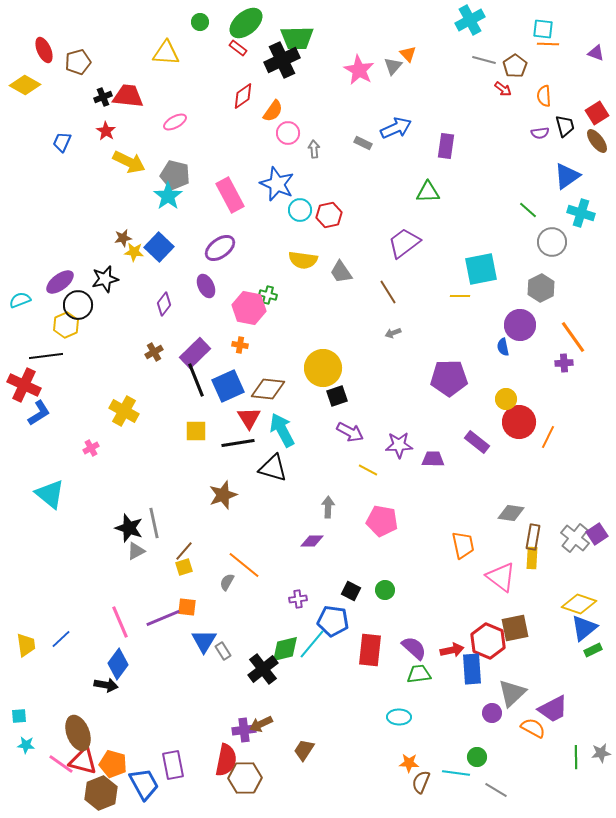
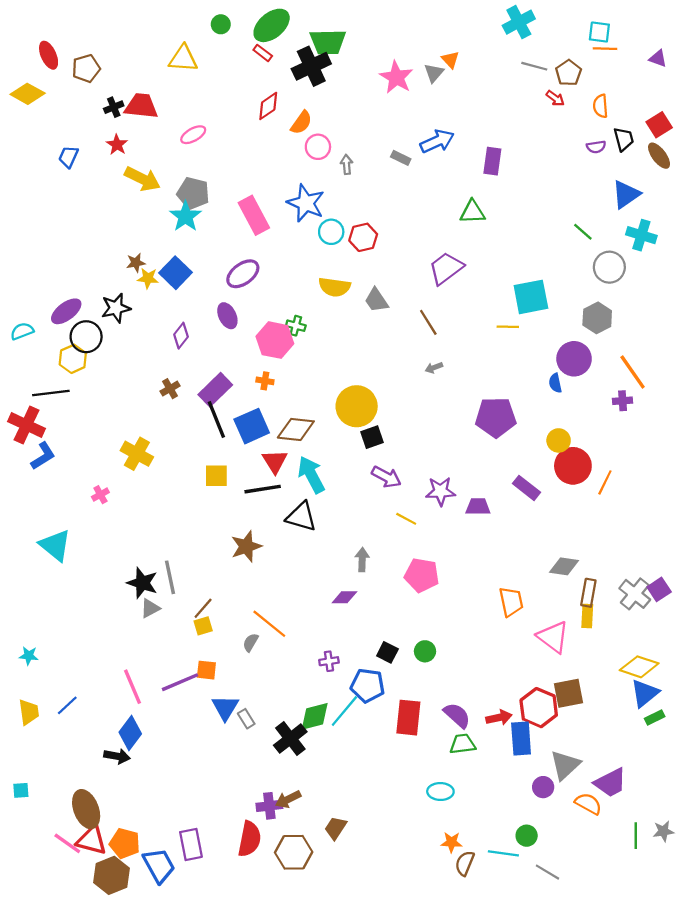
cyan star: (26, 745) -> (29, 656), moved
brown hexagon: (245, 778) -> (294, 852), moved

